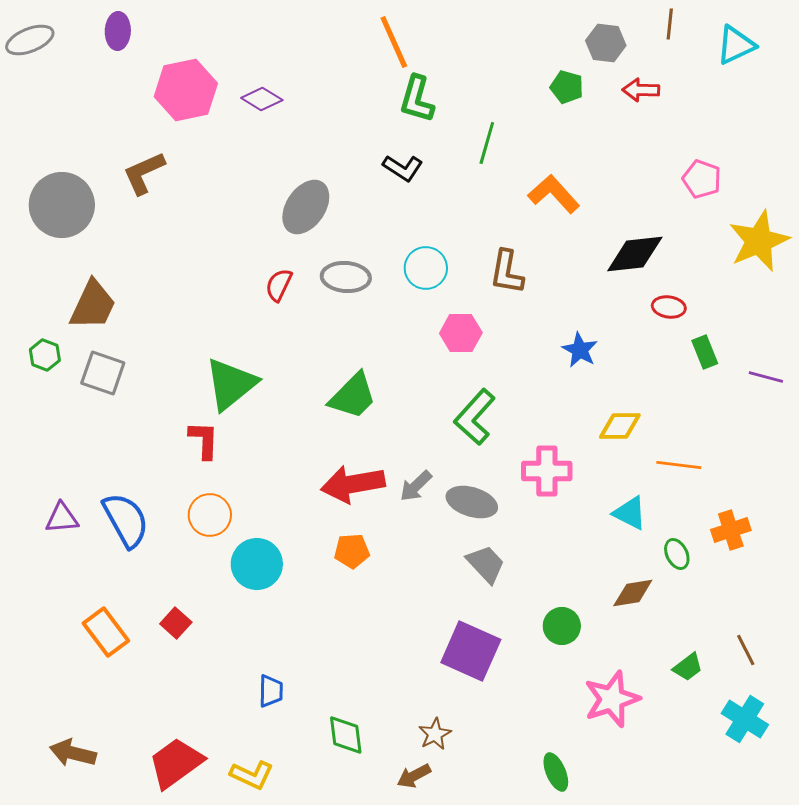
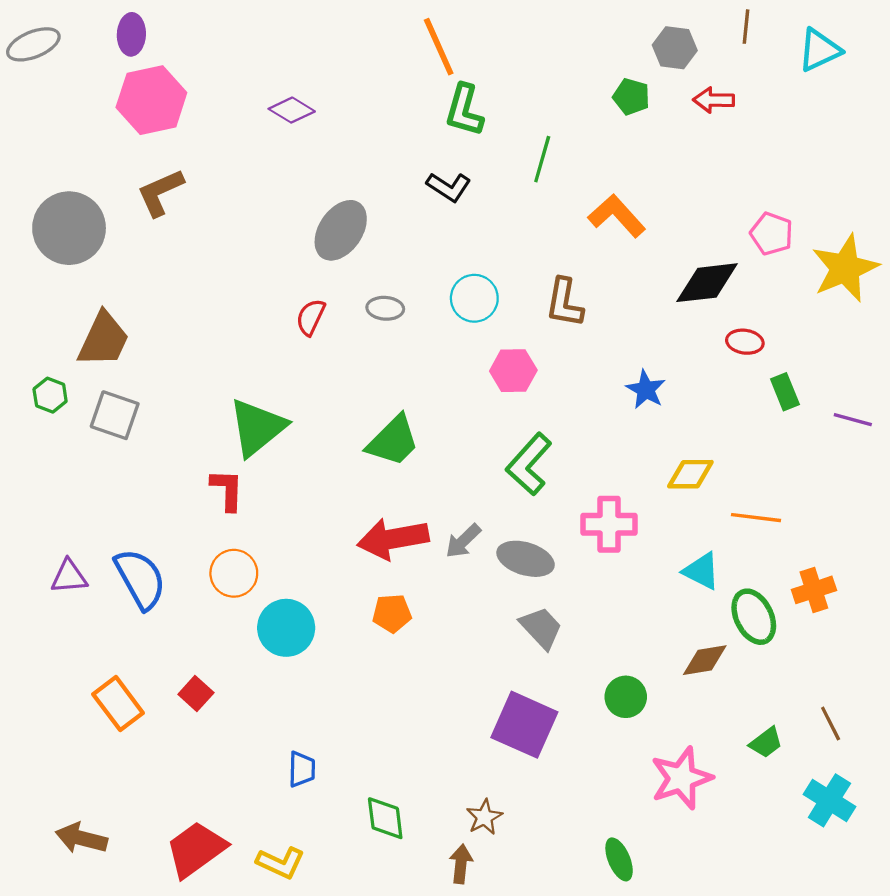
pink hexagon: (186, 90) -> (151, 100), moved
pink pentagon: (702, 179) -> (772, 234), moved
gray ellipse: (346, 277) -> (385, 308), size x0.7
green ellipse: (677, 554) -> (754, 617), size x1.6
brown arrow: (414, 776) -> (461, 864), turned 124

